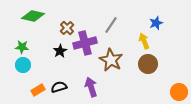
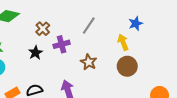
purple cross: (85, 43) -> (62, 44), size x0.7
brown star: (111, 60) -> (89, 62), size x0.7

